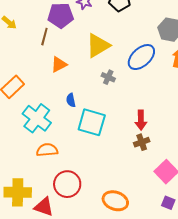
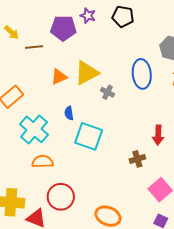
brown line: (44, 37) -> (34, 47), moved, turned 66
yellow triangle: (98, 46) -> (87, 73), moved
blue ellipse: (141, 57) -> (142, 74), turned -56
red arrow: (141, 120) -> (158, 135), moved

